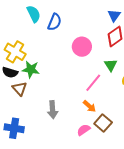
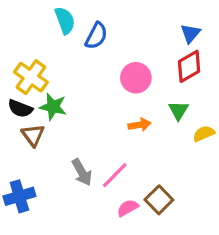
pink line: (93, 83) -> (115, 175), moved
orange arrow: (89, 106) -> (139, 125), moved, turned -56
gray arrow: (53, 110) -> (82, 172), turned -30
blue cross: (14, 128) -> (19, 196), turned -30

